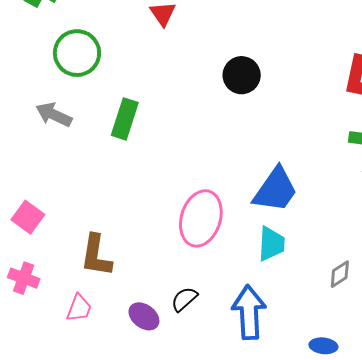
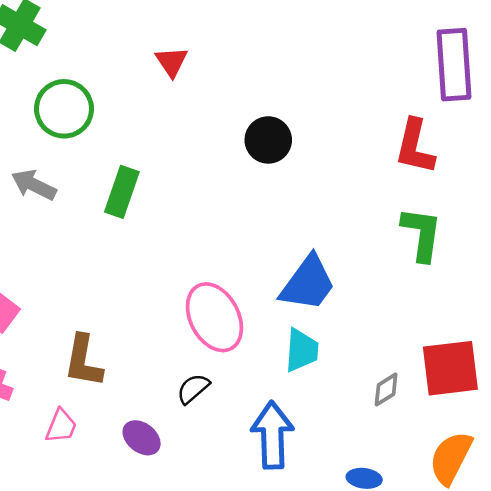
pink ellipse: (201, 218) -> (214, 317), turned -46
black semicircle: (184, 299) -> (193, 389), moved

